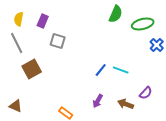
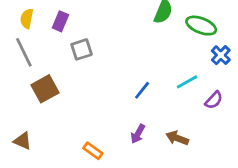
green ellipse: (143, 24) -> (201, 26), turned 35
gray square: (58, 41) -> (82, 49), turned -35
cyan line: (121, 70) -> (187, 82), moved, turned -49
purple semicircle: (146, 93) -> (214, 100), moved

